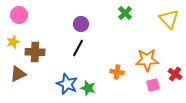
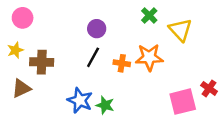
yellow triangle: (169, 19) -> (180, 30), moved
orange star: (147, 60) -> (149, 57), moved
orange cross: (117, 72) -> (122, 63), moved
pink square: (153, 85) -> (183, 102), size x1.6

